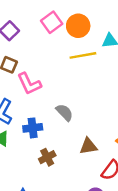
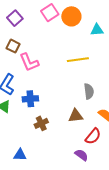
yellow line: (83, 55) -> (78, 60), moved
gray semicircle: (64, 112) -> (89, 91), moved, turned 35

